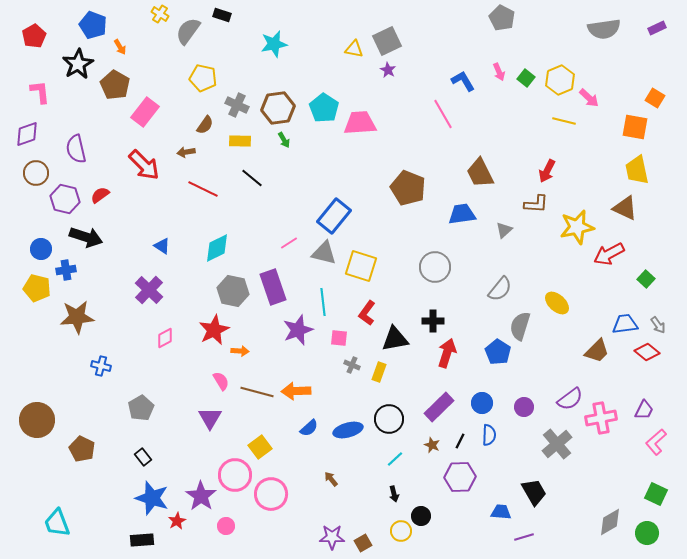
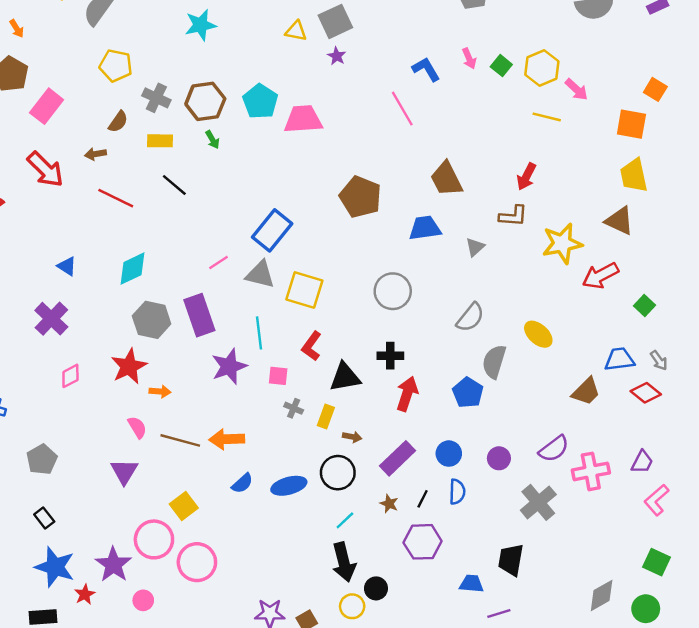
brown arrow: (331, 479) -> (352, 437), moved, turned 140
black trapezoid: (534, 492) -> (511, 560), turned -140
black arrow: (394, 494) -> (344, 562), size x2.0

